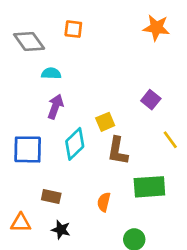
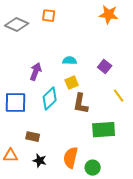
gray diamond: (29, 42) -> (17, 25), turned -30
cyan semicircle: (51, 73) -> (70, 61), moved
orange semicircle: (104, 202) -> (71, 158), moved, size x1.5

